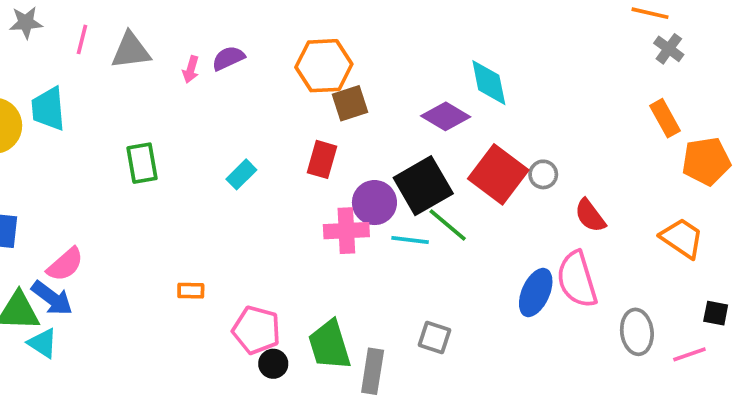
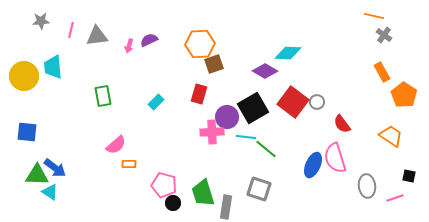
cyan diamond: (489, 83) -> (288, 53), turned -76
orange pentagon: (706, 161) -> (404, 95), turned -30
green line: (448, 225) -> (266, 149), moved
pink semicircle: (65, 264) -> (116, 145), moved
gray square: (434, 337) -> (259, 189), size x1.4

